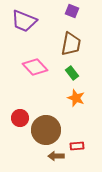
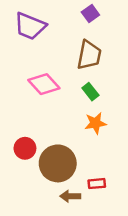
purple square: (72, 11) -> (90, 14), turned 32
orange star: (76, 98) -> (95, 123), turned -30

